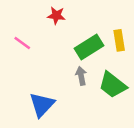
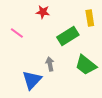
yellow rectangle: (119, 40) -> (90, 18), moved
gray arrow: (81, 76) -> (50, 64), moved

